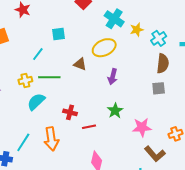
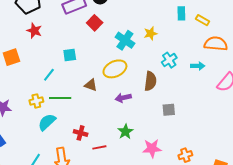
yellow star: (137, 30) -> (151, 33), moved
brown semicircle: (163, 63) -> (150, 81), moved
purple arrow: (113, 77) -> (123, 98), turned 63

